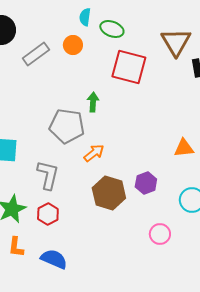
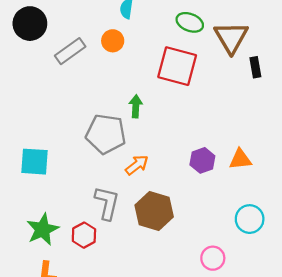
green ellipse: (112, 29) -> (190, 22), moved
gray L-shape: (48, 175) -> (107, 203), moved
purple hexagon: (146, 183) -> (202, 160), moved

